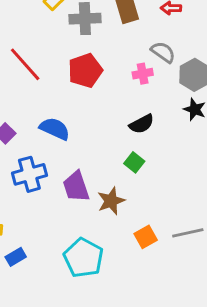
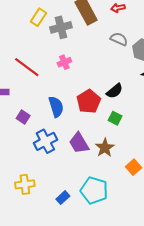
red pentagon: (85, 71) -> (89, 101), moved
pink cross: (143, 74) -> (64, 62), moved
blue semicircle: (55, 129) -> (56, 107), turned 60
blue rectangle: (16, 257) -> (63, 198), moved

